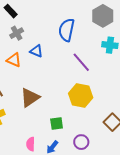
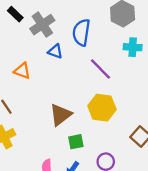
gray cross: (17, 33) -> (42, 25), moved, size x1.5
blue triangle: (36, 51) -> (55, 51), moved
brown triangle: (30, 98) -> (61, 115), moved

